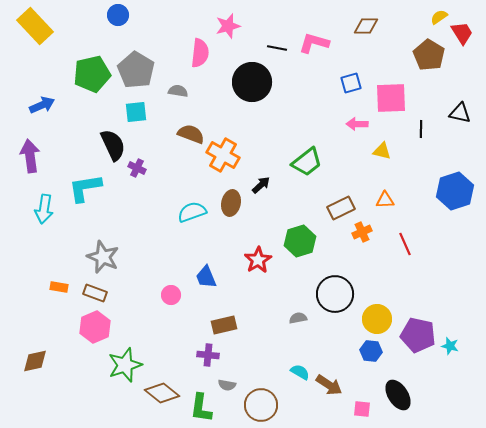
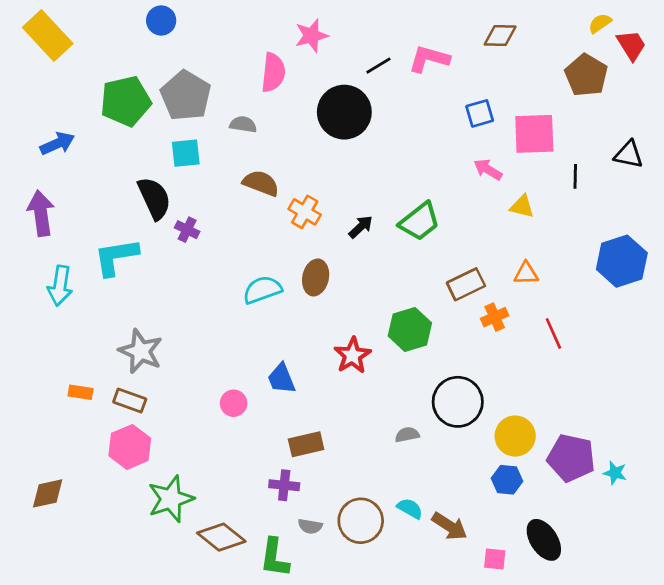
black line: (277, 48) -> (378, 66), turned -42
pink arrow: (357, 124) -> (488, 169), turned 30
orange cross: (223, 155) -> (305, 212), size x0.7
black arrow: (261, 185) -> (361, 227), moved
brown circle: (261, 405) -> (361, 521), moved

